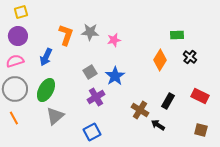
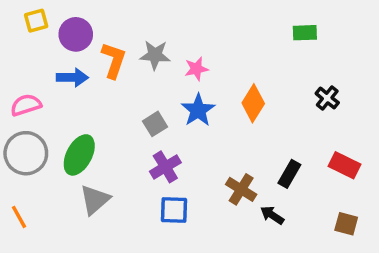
green rectangle: (177, 35) -> (305, 33), moved
purple circle: (18, 36) -> (76, 34), moved
blue arrow: (46, 57) -> (72, 77), moved, turned -114
orange diamond: (160, 60) -> (253, 103), moved
blue star: (115, 76) -> (198, 110), moved
orange line: (14, 118) -> (19, 217), moved
blue square: (92, 132) -> (174, 210), moved, turned 30

